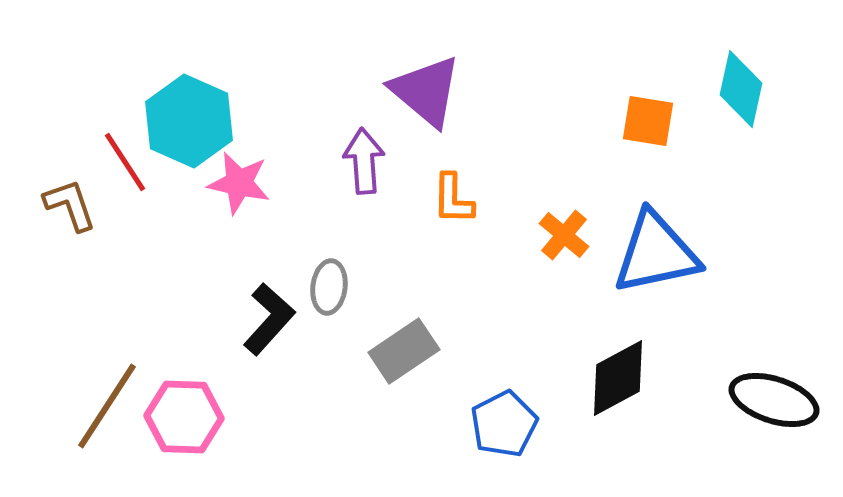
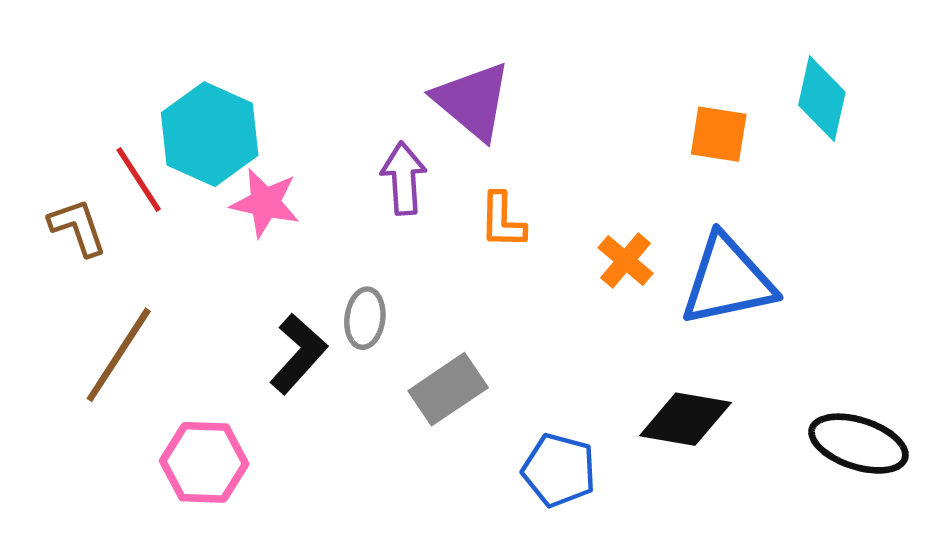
black diamond: (618, 378) -> (685, 419), turned 38
brown line: (107, 406) -> (119, 355), moved
blue pentagon: (504, 424) -> (559, 470), turned -30

